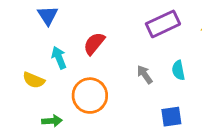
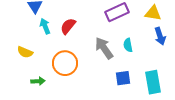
cyan arrow: (59, 58) -> (45, 26), moved
gray arrow: (145, 74) -> (104, 48), size x1.6

